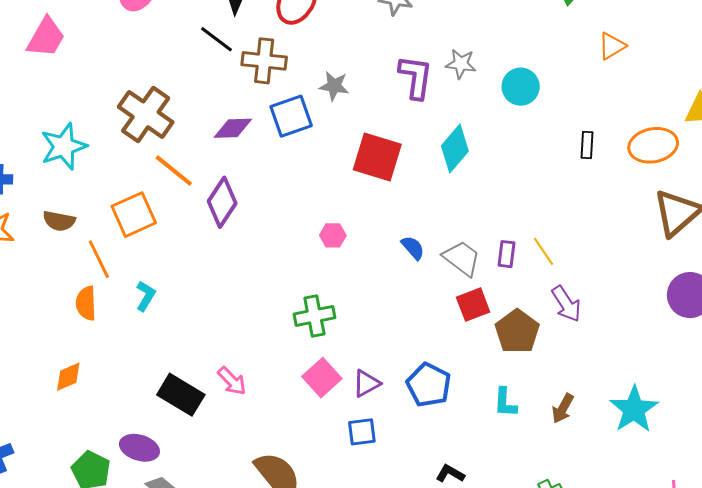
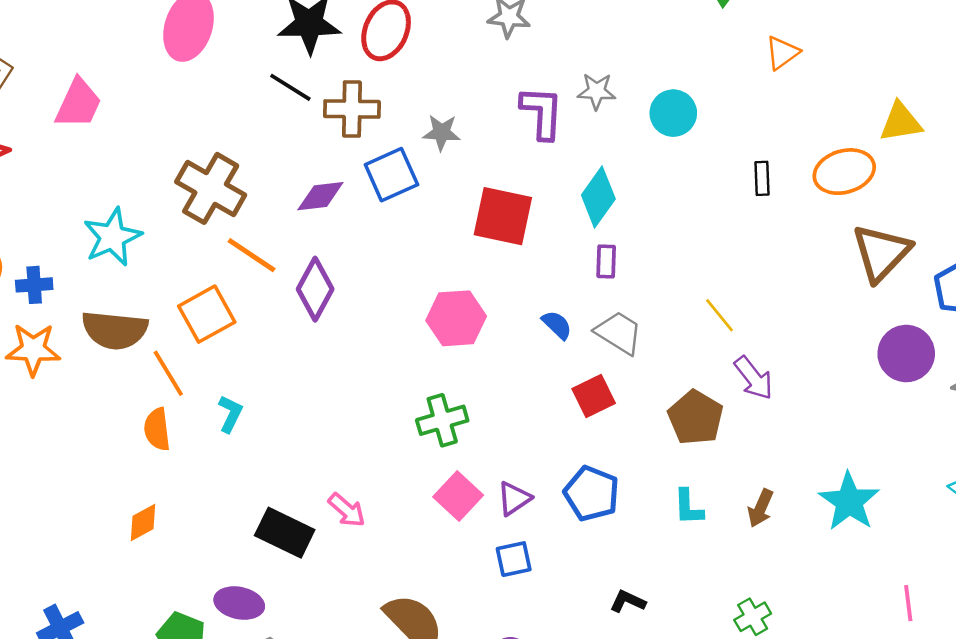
brown semicircle: (59, 221) -> (115, 330), size x1.6
pink hexagon: (333, 235) -> (456, 318), size x1.8
purple rectangle: (507, 254) -> (606, 261), moved
red square: (473, 305) -> (594, 396), moved

